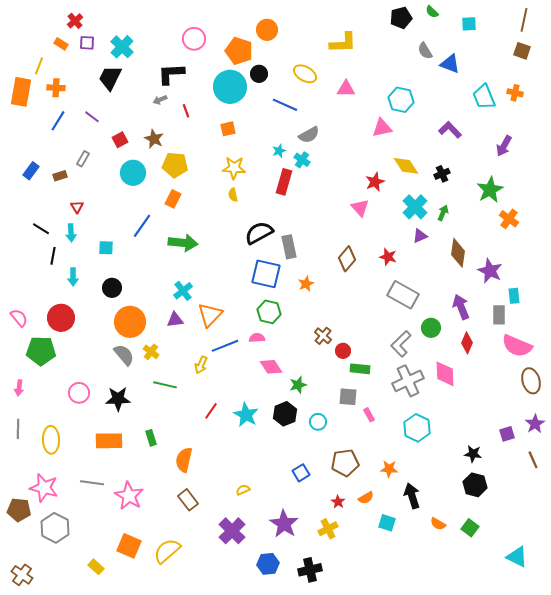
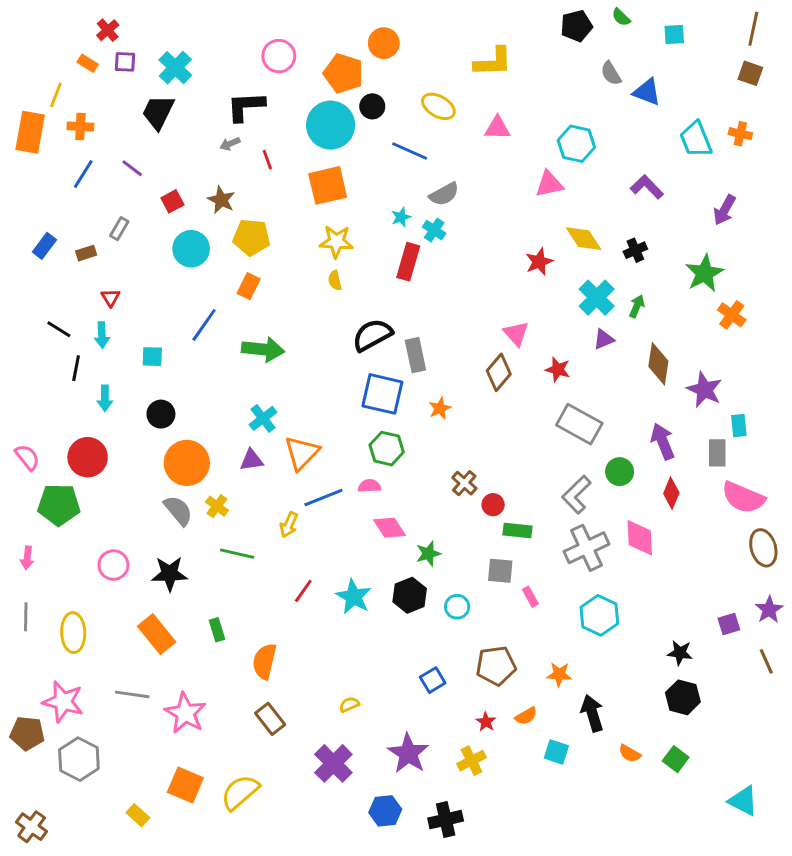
orange square: (228, 129) -> (328, 185), size x1.8
pink triangle: (360, 208) -> (516, 334), moved
orange rectangle: (109, 441) -> (157, 634), turned 52

